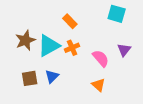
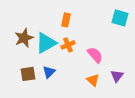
cyan square: (117, 14) -> (120, 18), moved
orange rectangle: (70, 21) -> (66, 20), turned 56
purple triangle: (124, 50) -> (117, 76), moved

